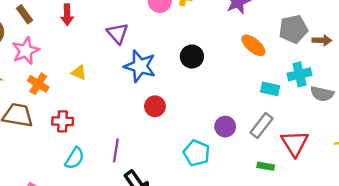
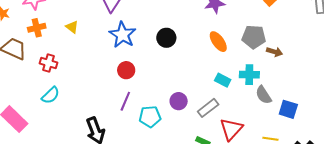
orange cross: (38, 84) -> (37, 28), turned 30
gray semicircle: (322, 94) -> (263, 95), turned 30
purple line: (116, 150) -> (125, 101), moved
cyan pentagon: (197, 153) -> (150, 117), turned 30

